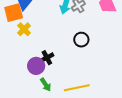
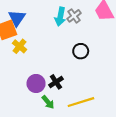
black cross: (47, 58) -> (56, 82), moved

